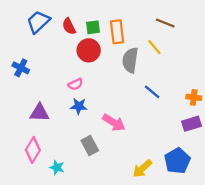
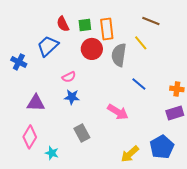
blue trapezoid: (38, 22) -> (48, 46), moved
red circle: (89, 50) -> (92, 49), moved
pink arrow: (114, 123) -> (118, 112), moved

